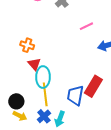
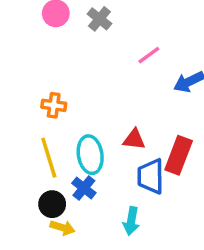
red triangle: (34, 64) -> (134, 139), moved, turned -32
yellow line: (45, 94) -> (49, 158), moved
blue cross: (44, 116) -> (84, 188), moved

